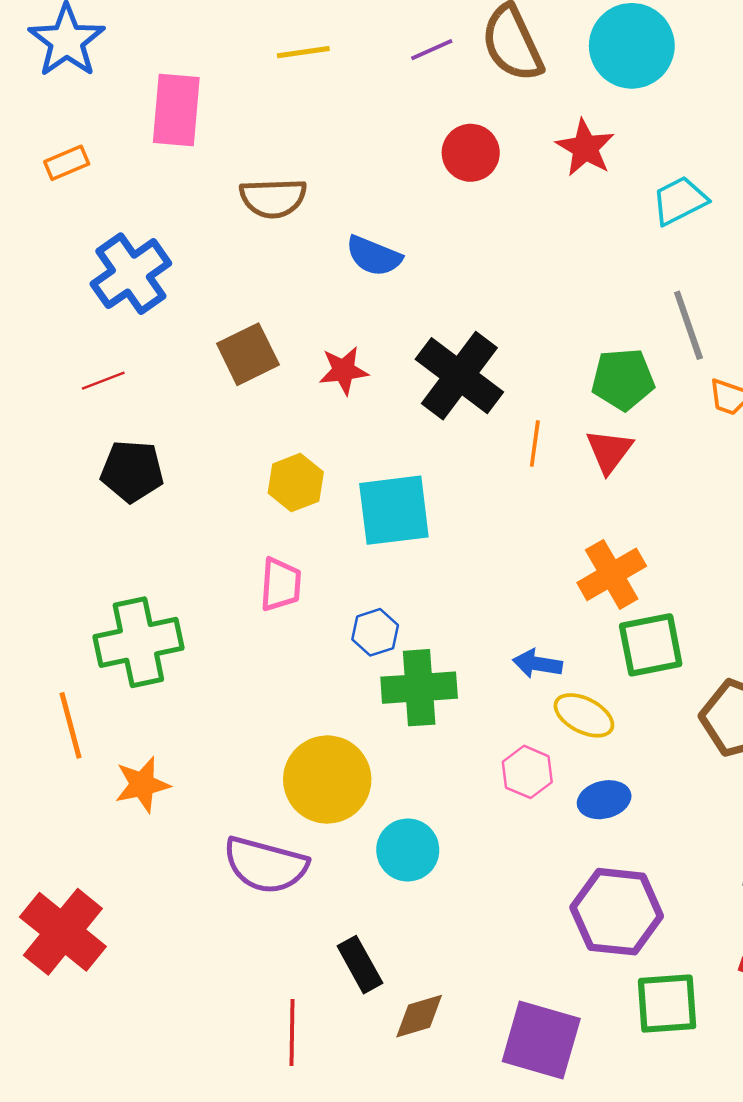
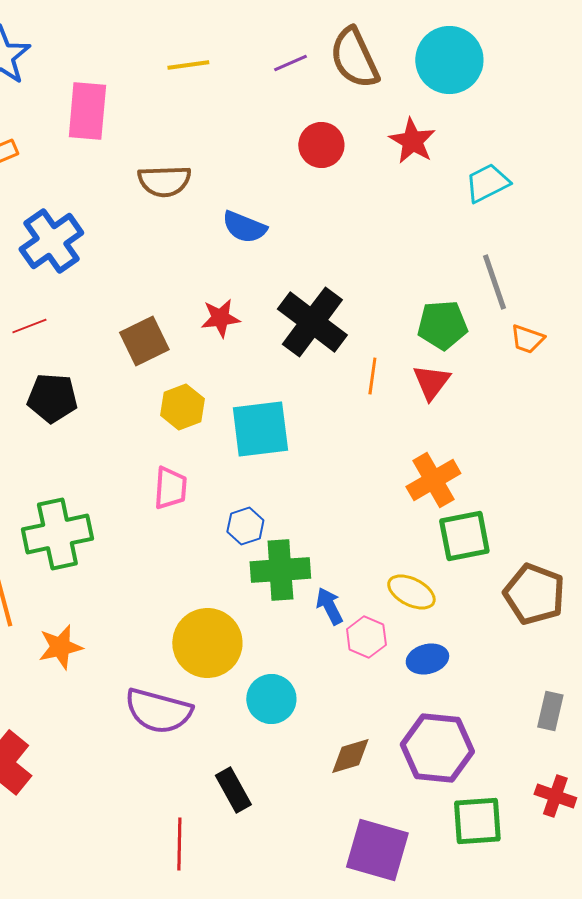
brown square: (248, 354) -> (144, 341), moved
blue arrow: (537, 664) -> (329, 606), moved, turned 54
brown diamond: (419, 1016) -> (350, 756), moved

